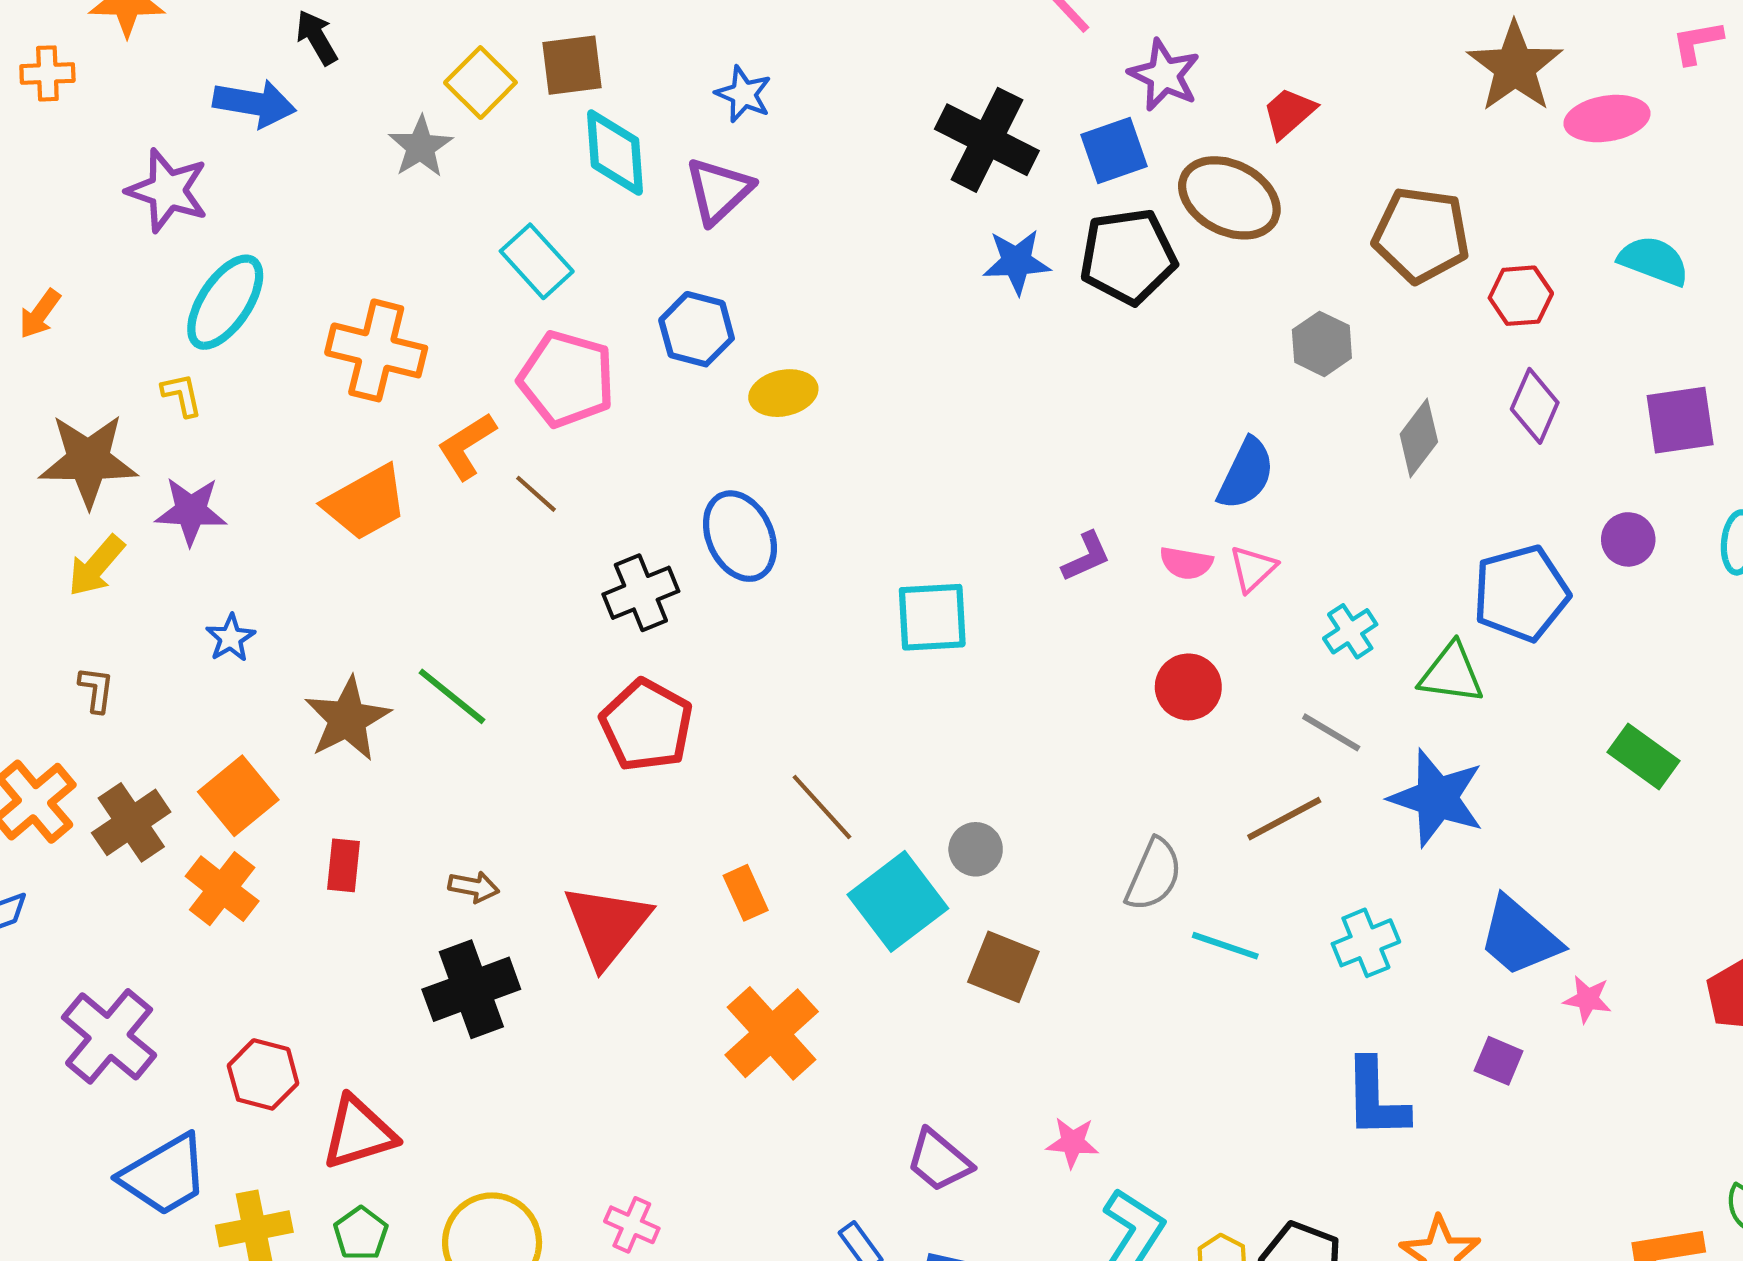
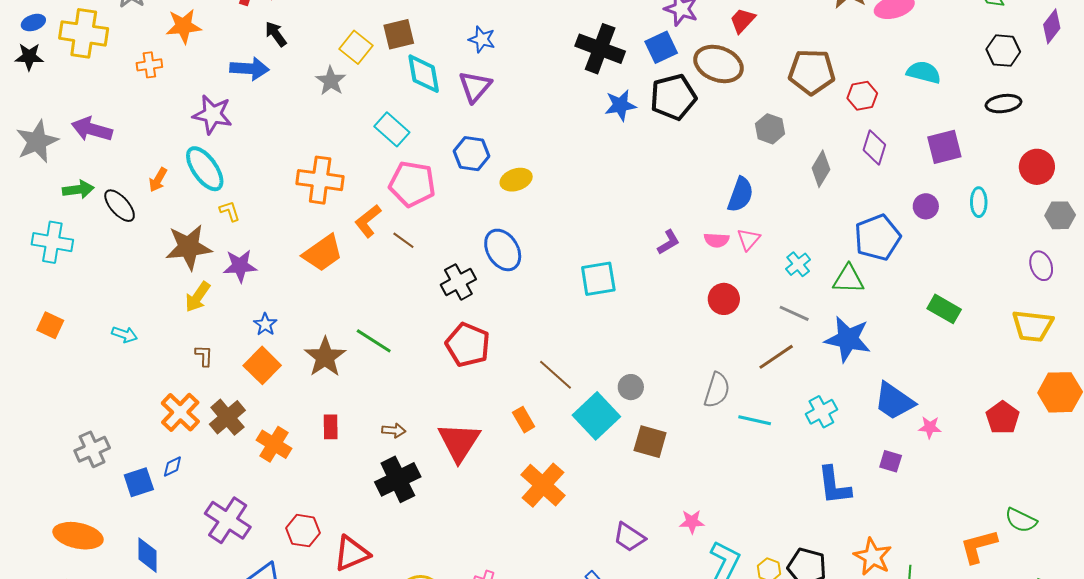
cyan ellipse: (225, 302) -> (205, 169), moved, turned -63
orange square: (238, 796) -> (262, 365), moved

